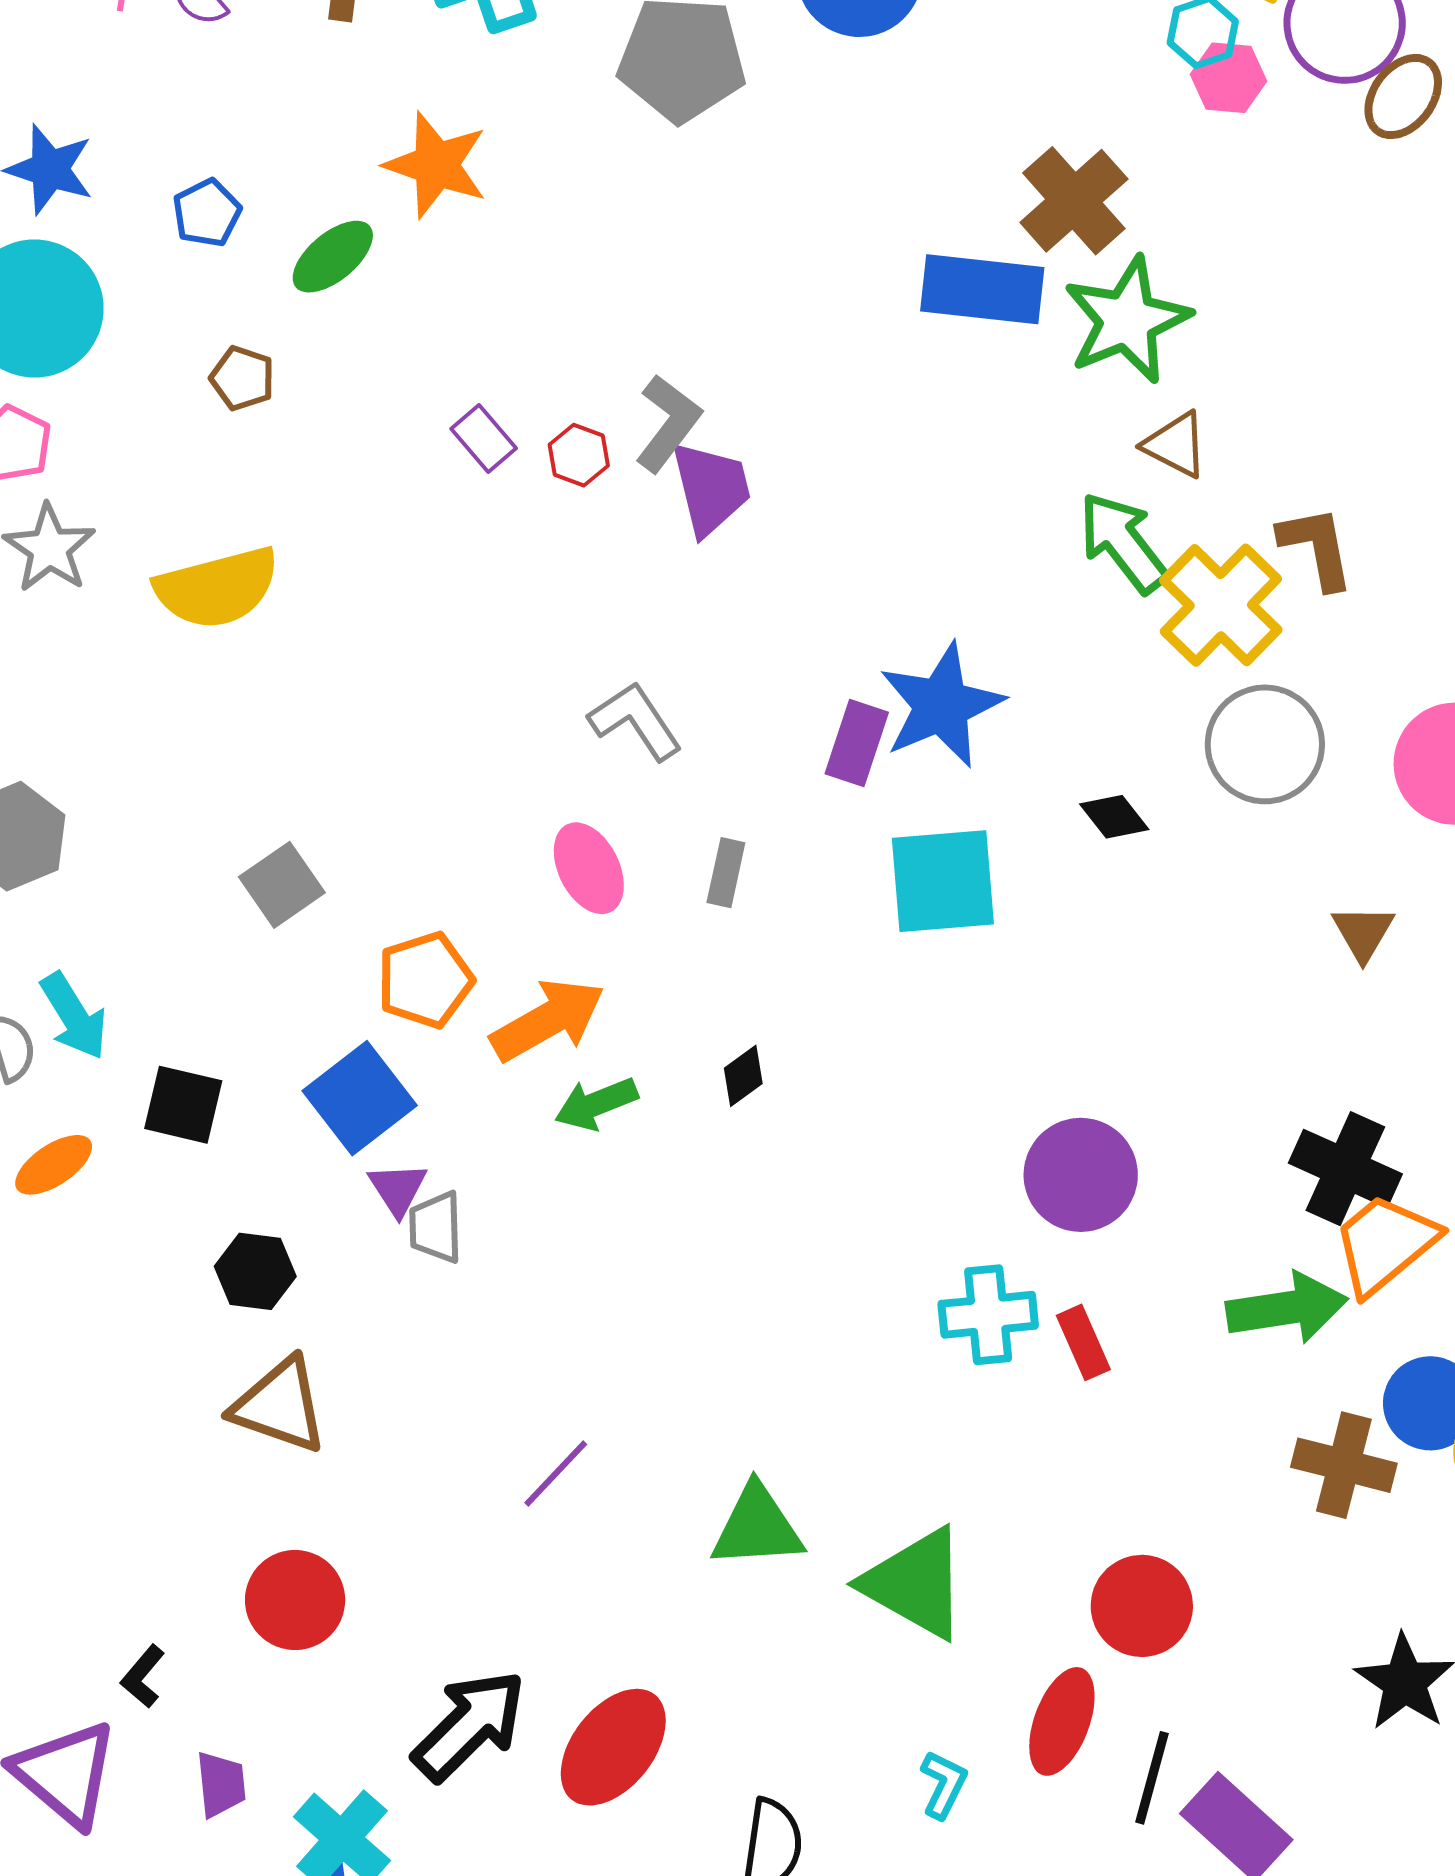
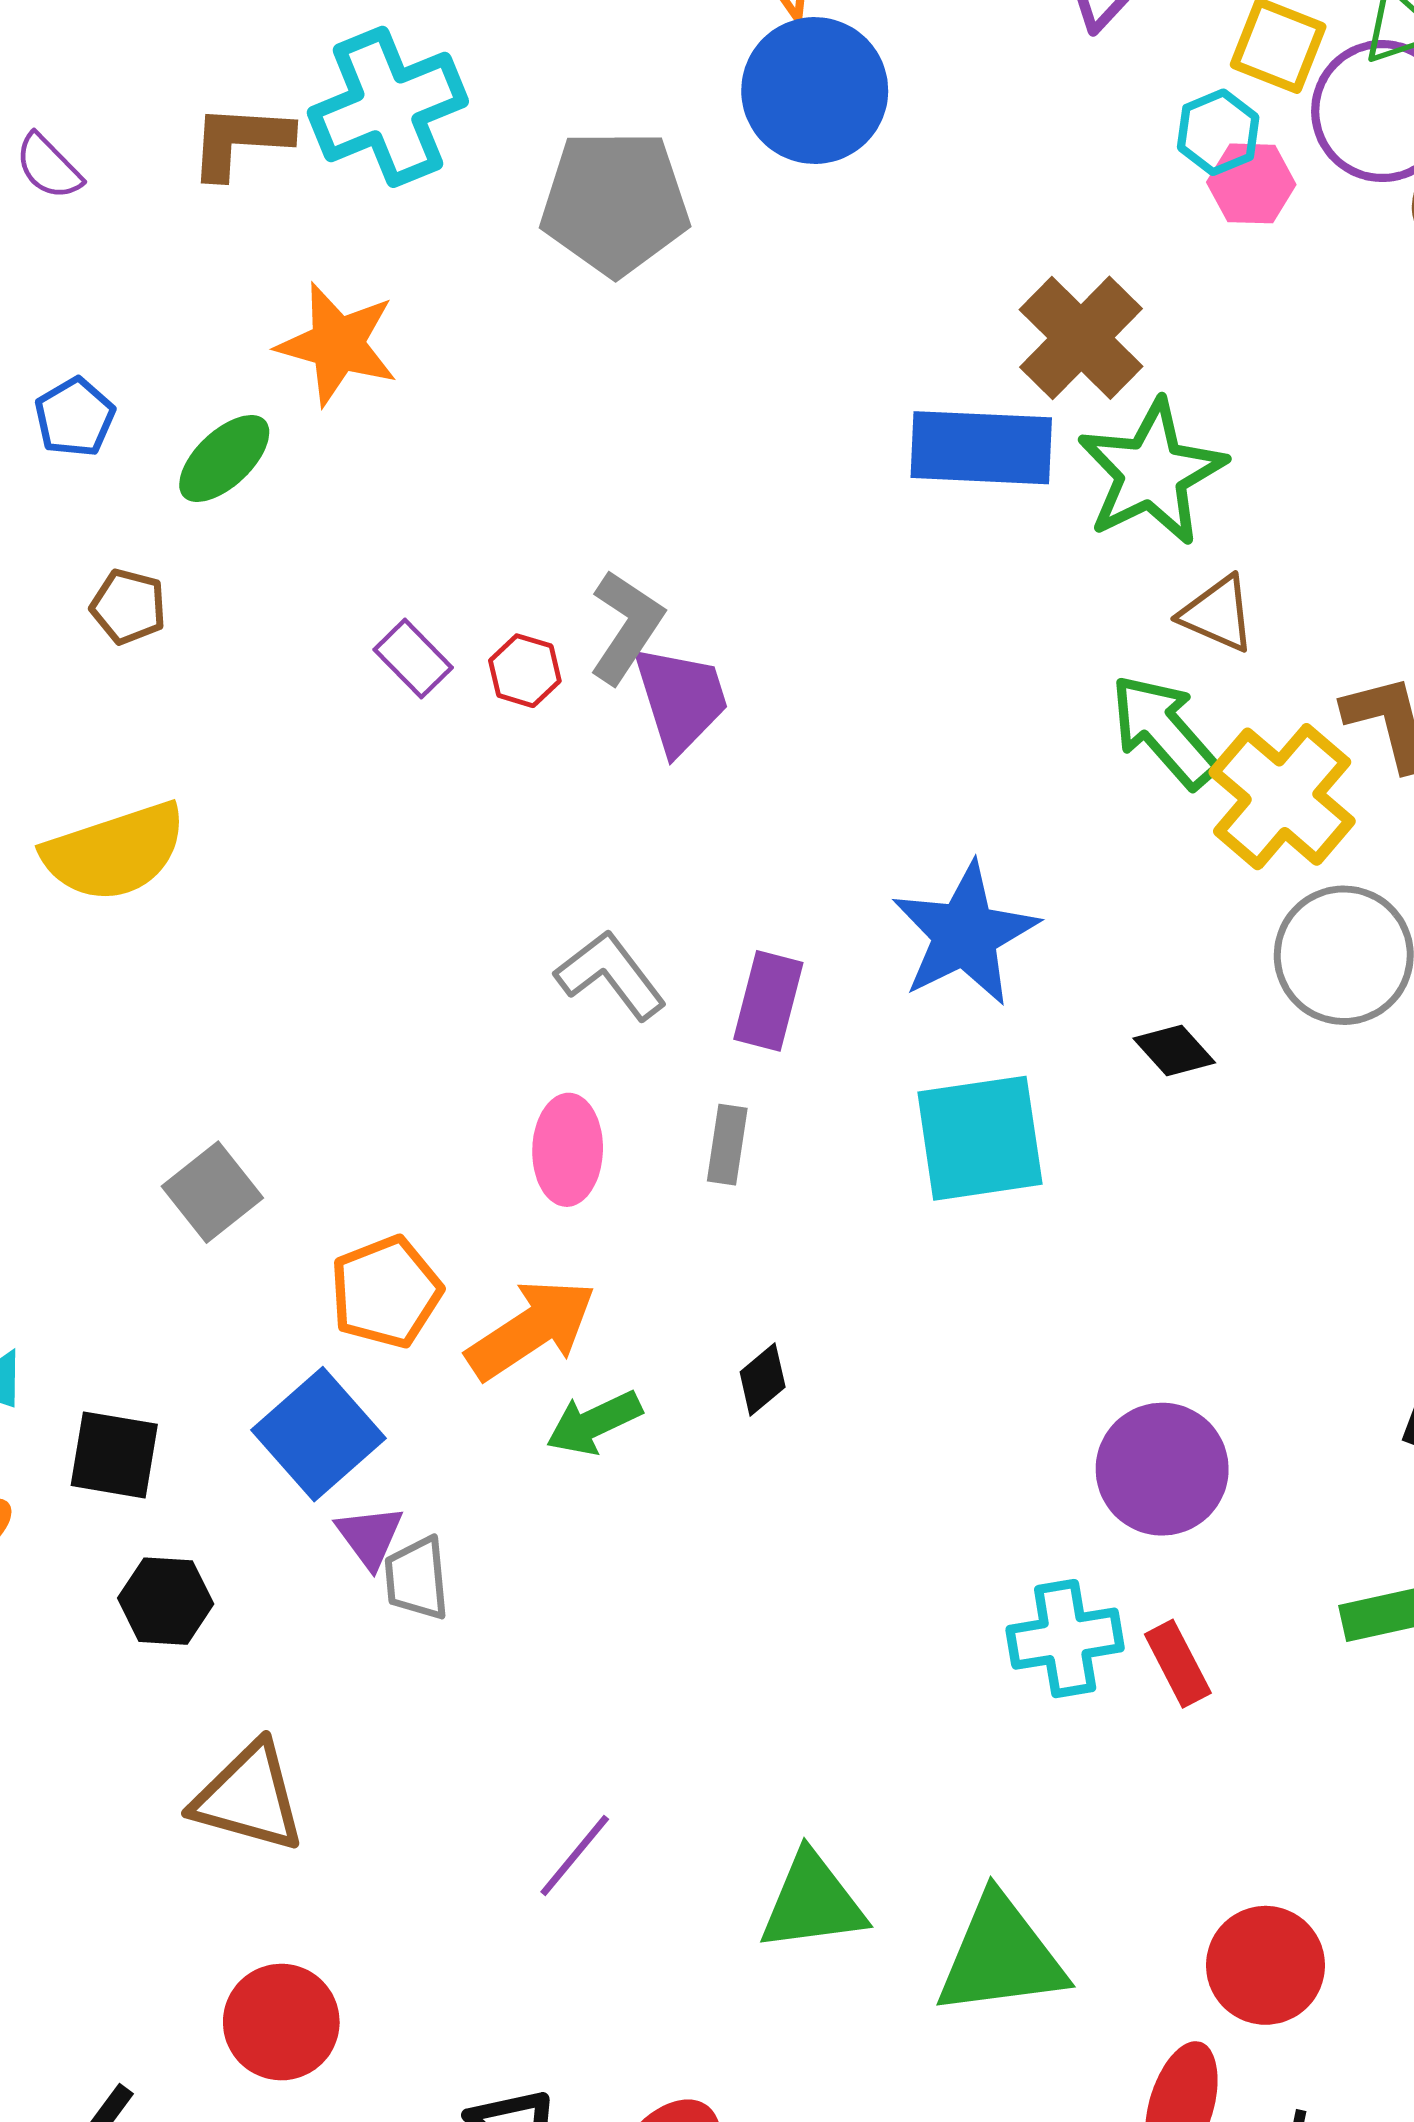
purple rectangle: (857, 743) -> (768, 1001), moved
pink ellipse: (589, 868) -> (568, 1150), turned 32
black hexagon: (255, 1271) -> (166, 1601), moved
green triangle: (915, 1583) -> (1001, 1956), turned -33

